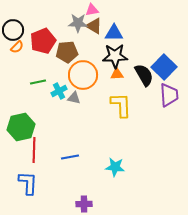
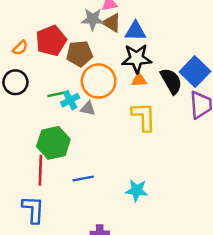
black circle: (13, 30) -> (15, 82), moved
green line: (38, 82) -> (57, 94), moved
green hexagon: (21, 127) -> (53, 143), moved

